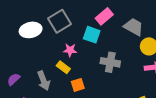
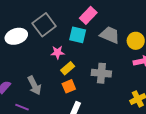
gray trapezoid: (134, 27) -> (110, 35), moved
gray cross: (110, 62) -> (101, 73), moved
yellow rectangle: (63, 67) -> (68, 68), moved, turned -72

